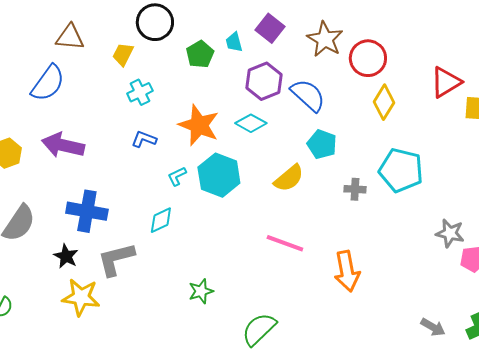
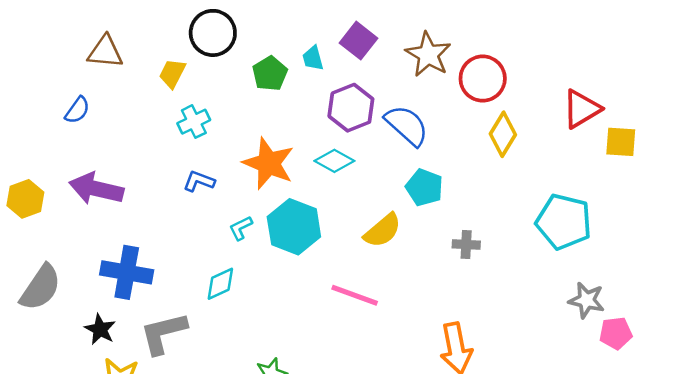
blue semicircle: (48, 83) -> (77, 110), size x0.6
cyan pentagon: (401, 170) -> (564, 222), moved
pink line: (285, 243) -> (355, 295), moved

